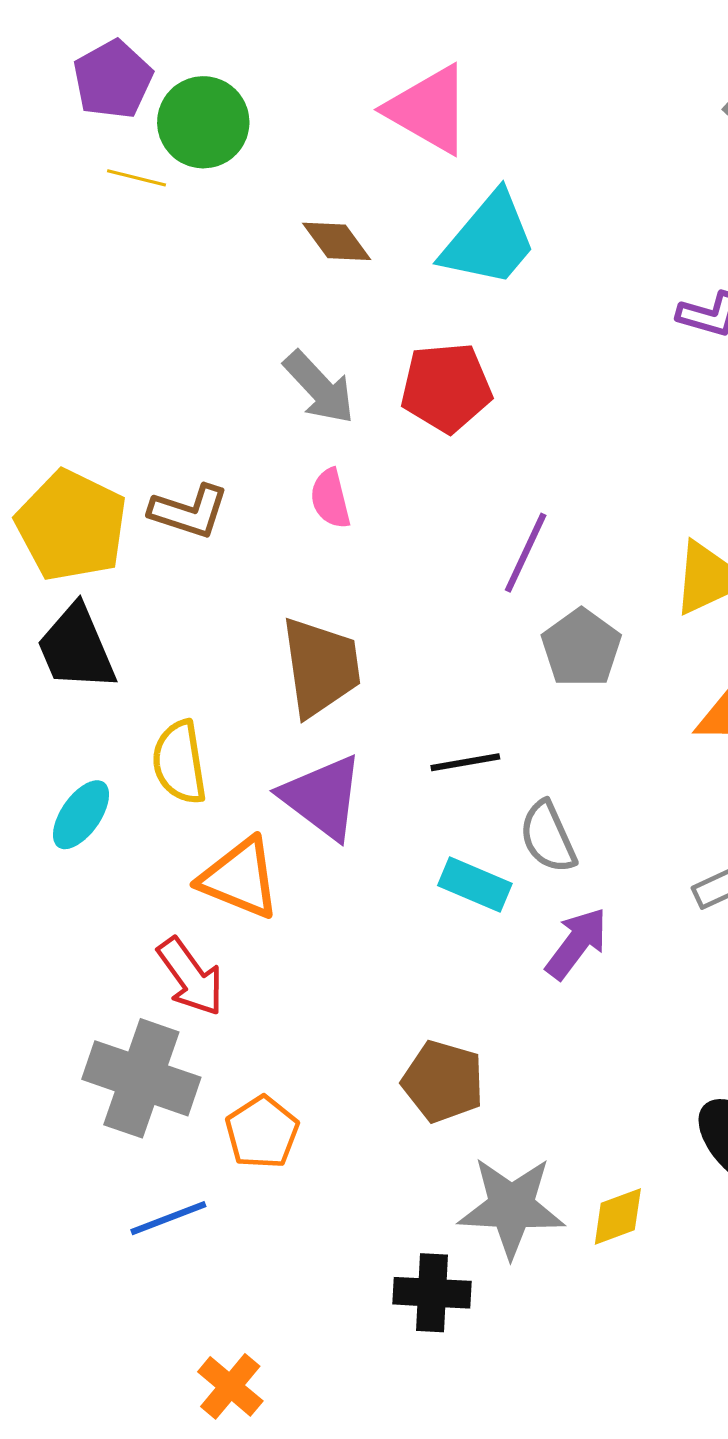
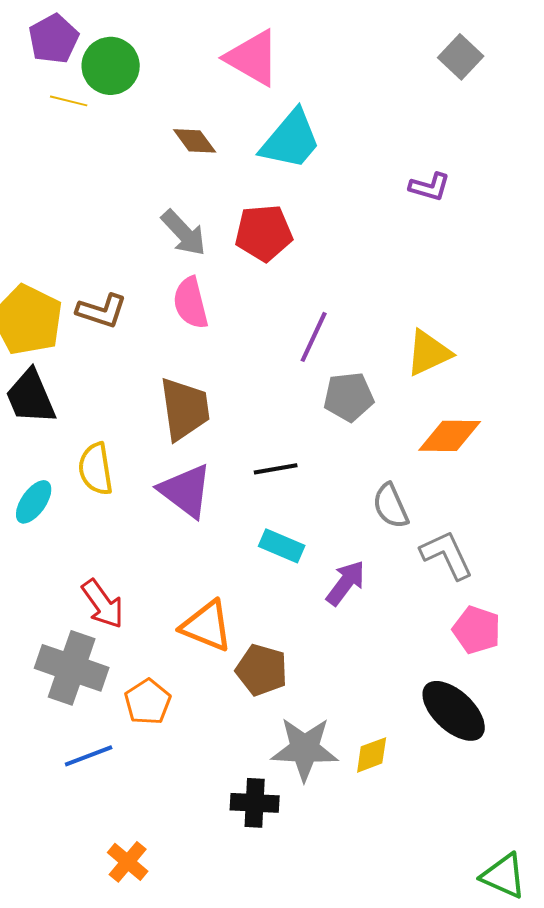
pink semicircle: (330, 499) -> (191, 303), size x1.4
gray pentagon: (581, 648) -> (349, 397), turned 30
gray semicircle: (548, 837) -> (391, 506), moved
orange triangle: (240, 878) -> (207, 626), moved

